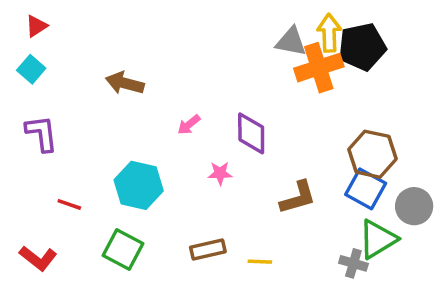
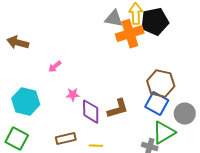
purple diamond: (251, 133) -> (91, 112), moved

